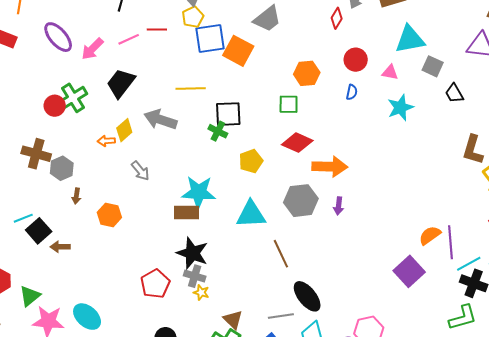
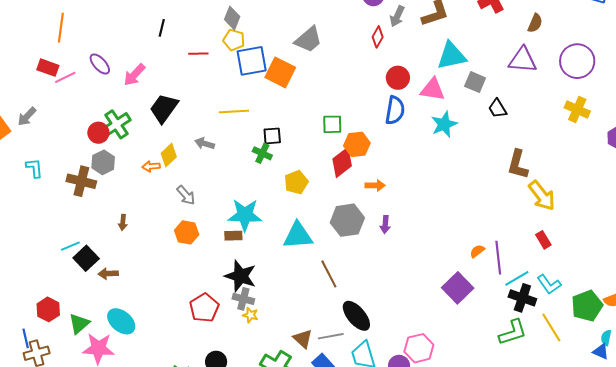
yellow pentagon: (193, 17) -> (234, 40), turned -30
purple ellipse: (58, 37) -> (100, 64), size x0.7
pink line: (129, 39) -> (65, 77), moved
pink triangle: (390, 72) -> (433, 89), size x1.5
orange hexagon: (307, 73) -> (357, 144), moved
blue semicircle: (352, 92) -> (395, 110), size x1.8
black square: (228, 114) -> (272, 136), size x0.7
gray arrow: (160, 120) -> (205, 143), size x0.6
red diamond: (297, 143) -> (342, 162), turned -60
orange arrow: (330, 167) -> (375, 185), size x0.6
gray hexagon: (62, 168) -> (103, 162), moved
brown rectangle: (187, 213) -> (233, 236), size x0.7
orange hexagon: (109, 215) -> (187, 232), moved
orange semicircle: (430, 235) -> (477, 251), size x0.7
cyan ellipse: (87, 317) -> (121, 321), moved
brown triangle: (233, 320) -> (303, 339), moved

